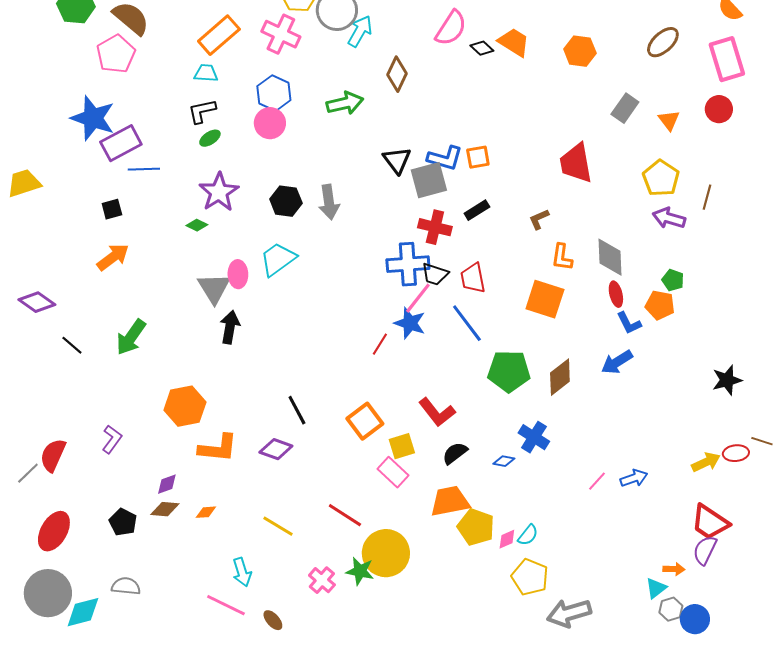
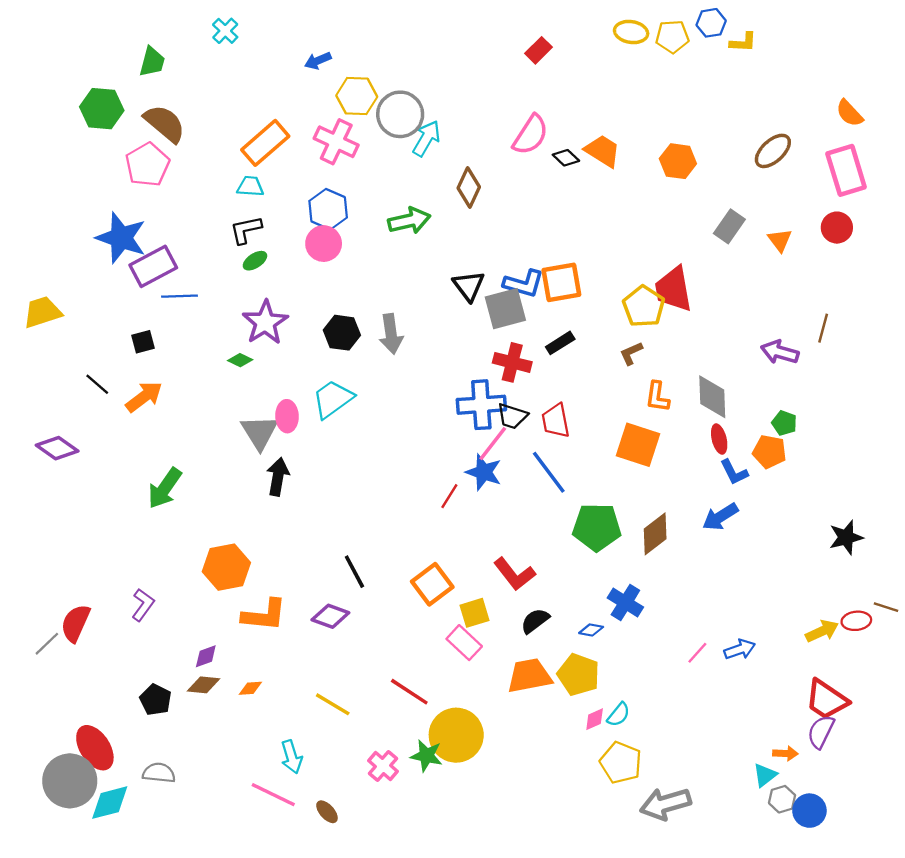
orange square: (478, 157) -> (561, 282), size x1.5
yellow pentagon: (661, 178) -> (644, 306), moved
black line: (72, 345) -> (97, 384), moved
yellow pentagon: (476, 527) -> (579, 675), moved
red ellipse: (54, 531) -> (95, 748), moved, turned -63

